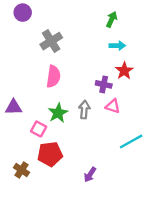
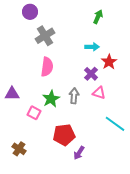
purple circle: (23, 13) -> (30, 12), moved
cyan arrow: (117, 46) -> (92, 47), moved
purple cross: (104, 84) -> (91, 74), turned 32
cyan line: (131, 141) -> (115, 124), turned 65
red pentagon: (50, 154) -> (64, 135), moved

